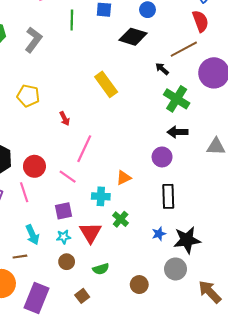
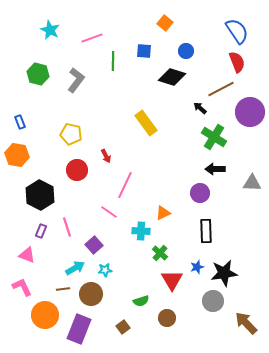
red circle: (34, 166) -> (77, 170), moved
purple square: (64, 211) -> (94, 245), moved, turned -30
red triangle: (90, 233) -> (172, 280), moved
cyan arrow: (32, 235) -> (75, 268), turned -96
brown circle: (67, 262) -> (91, 294), moved, size x1.5
brown circle: (139, 285) -> (167, 318), moved

